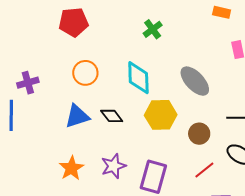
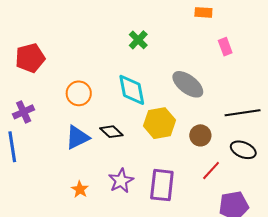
red pentagon: (74, 22) -> (30, 58), moved
orange star: (71, 168) -> (80, 189), size x0.7

